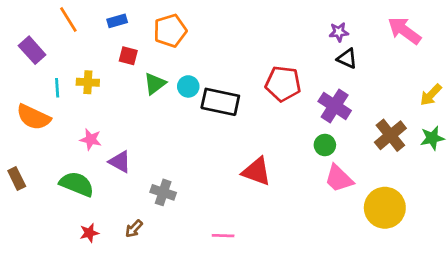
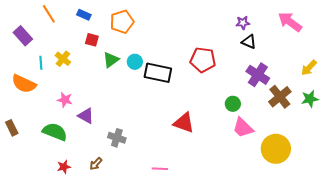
blue rectangle: (117, 21) -> (84, 15), turned 40
yellow cross: (88, 82) -> (63, 59), turned 35
purple cross: (335, 106) -> (258, 75), moved

